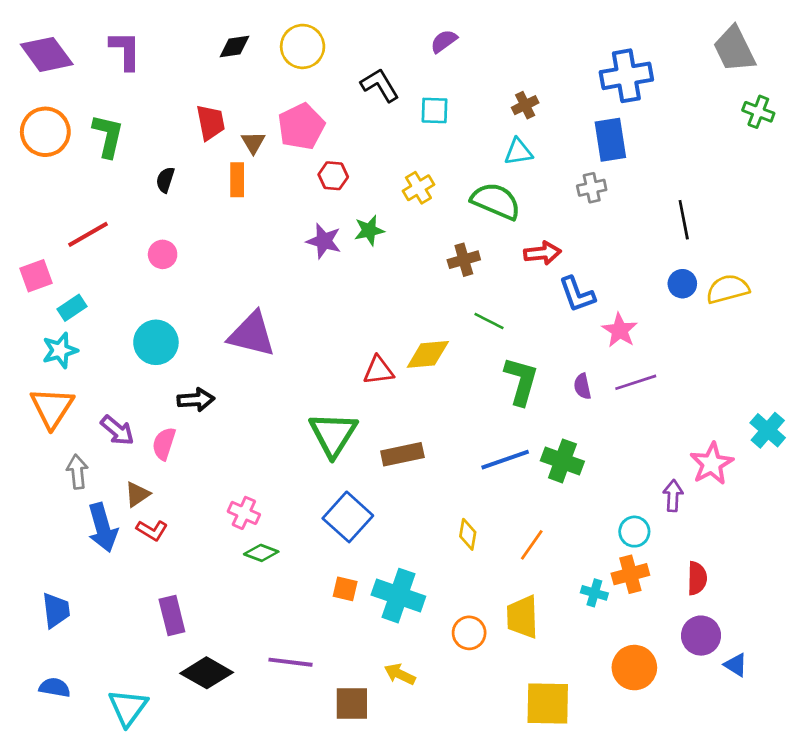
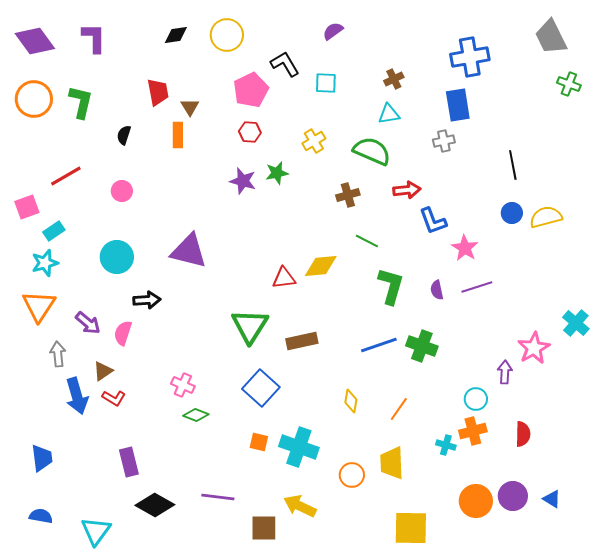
pink pentagon: (301, 126) -> (251, 90), moved
purple circle: (701, 636) -> (513, 496), moved
yellow arrow: (400, 674) -> (300, 506), size x1.4

